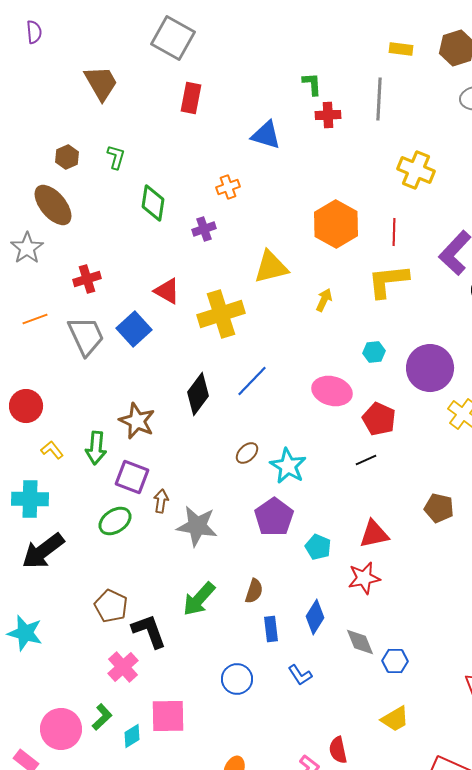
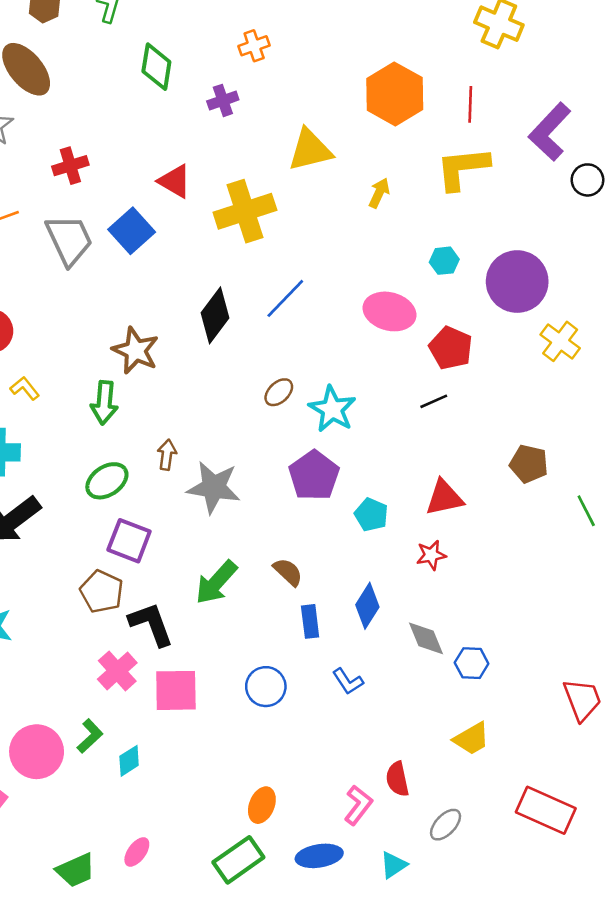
green arrow: (96, 448) -> (104, 403), moved
purple square: (132, 477) -> (129, 541), moved
red star: (364, 578) -> (431, 555), size x0.7
brown semicircle: (254, 591) -> (288, 572), turned -65
pink square: (168, 716) -> (176, 690), moved

